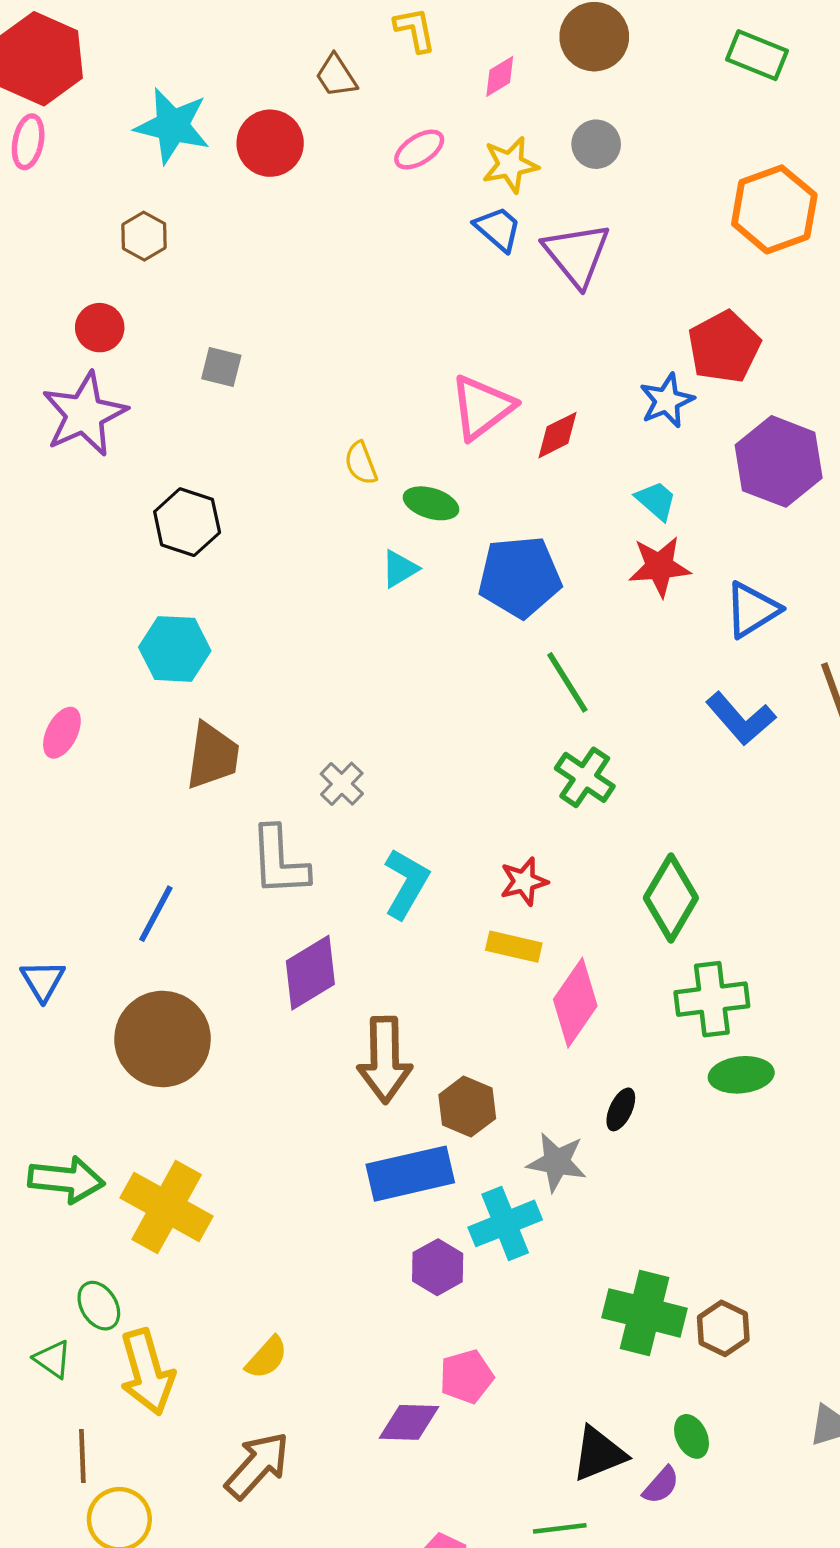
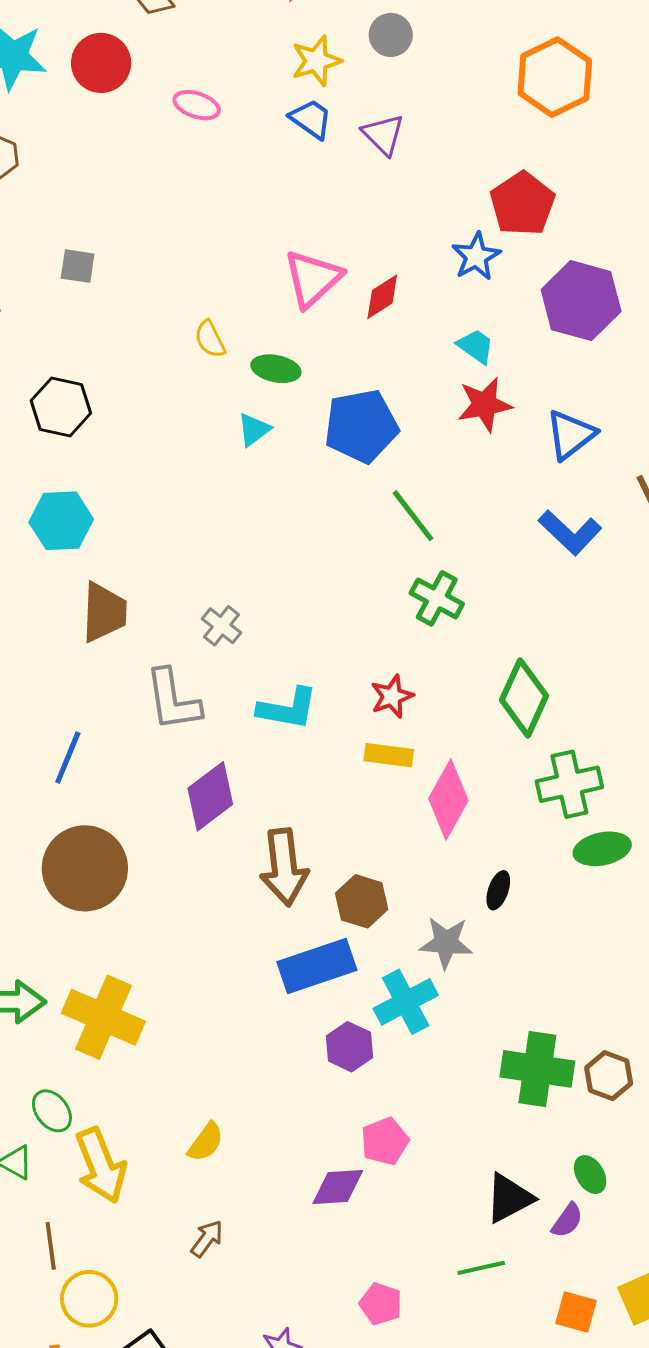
pink ellipse: (419, 150) -> (197, 105), moved, turned 57
purple triangle: (577, 254) -> (383, 135), size x0.7
cyan L-shape: (406, 884) -> (288, 709), turned 76
brown arrow: (257, 1465) -> (207, 1239), size x0.6

